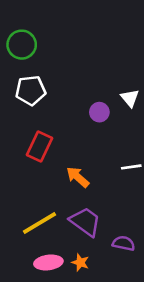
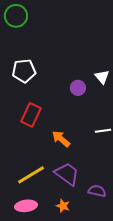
green circle: (22, 45) -> (16, 16), moved
pink ellipse: (48, 262) -> (26, 206), moved

